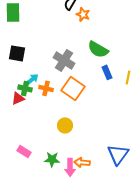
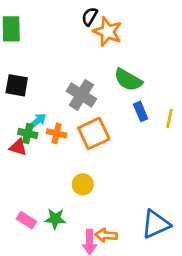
orange star: (83, 14) -> (108, 32), size x1.5
orange square: (73, 88) -> (94, 133), turned 30
red triangle: (18, 98) -> (18, 147), turned 40
blue triangle: (118, 154) -> (156, 224), turned 30
green star: (52, 159) -> (55, 219), moved

